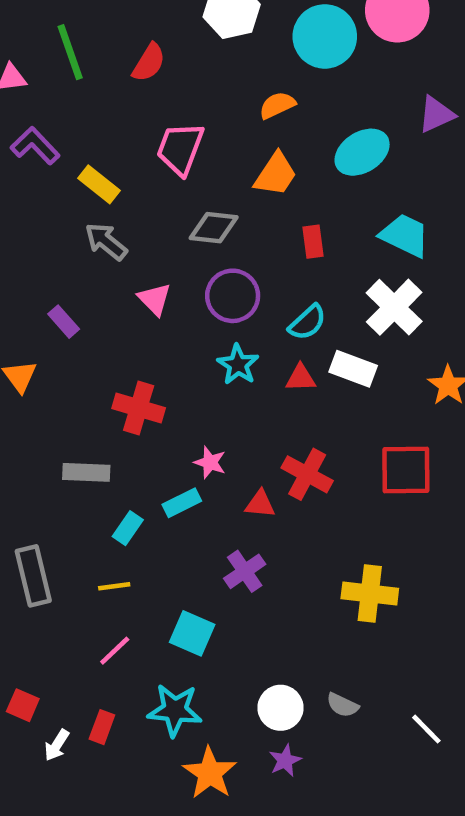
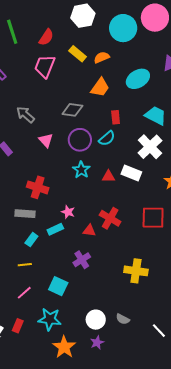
pink trapezoid: (180, 149) -> (45, 66), moved
yellow rectangle: (99, 184) -> (78, 54), moved
cyan semicircle: (307, 322) -> (107, 138), moved
gray rectangle: (86, 472) -> (25, 214), moved

